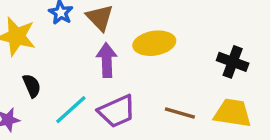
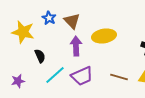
black semicircle: (32, 86) -> (40, 56), moved

